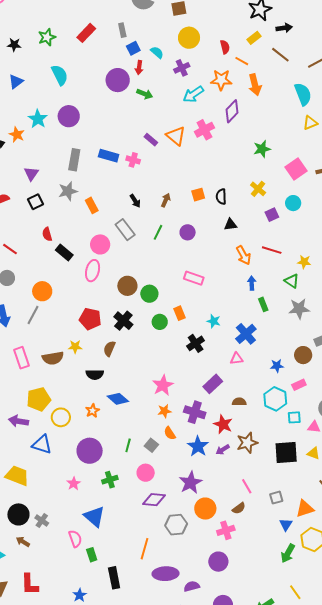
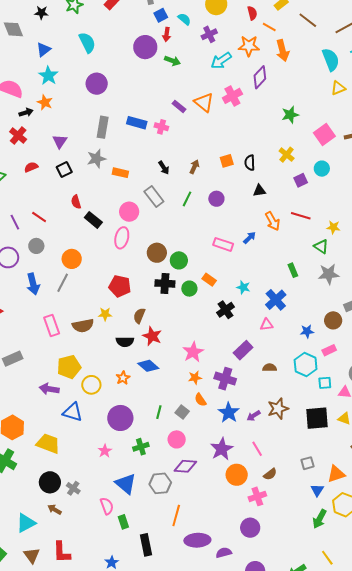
cyan star: (38, 119) -> (48, 76), moved
orange rectangle: (92, 205) -> (120, 173), turned -49
blue arrow: (252, 283) -> (250, 238), moved, turned 48
orange rectangle: (180, 313) -> (209, 280), turned -32
black cross: (123, 321) -> (165, 283), moved, turned -36
red star: (223, 424) -> (152, 336), moved
pink line: (247, 486) -> (257, 449), moved
gray hexagon: (176, 525) -> (160, 483), moved

